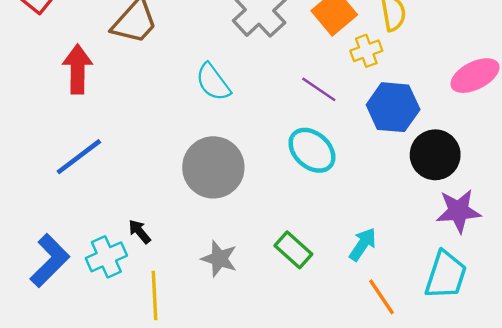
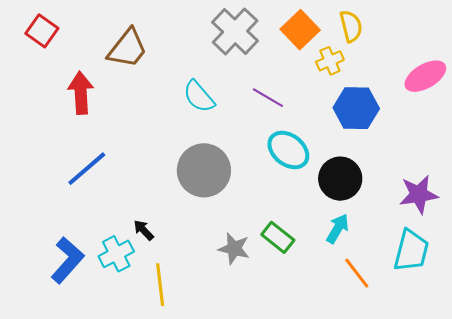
purple line: (319, 89) -> (268, 98), moved
black circle: (435, 155) -> (340, 179), moved
gray star: (219, 259) -> (234, 249), moved

